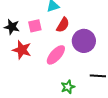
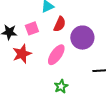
red star: (22, 50) -> (22, 54), turned -30
green star: (68, 87) -> (61, 86), moved

